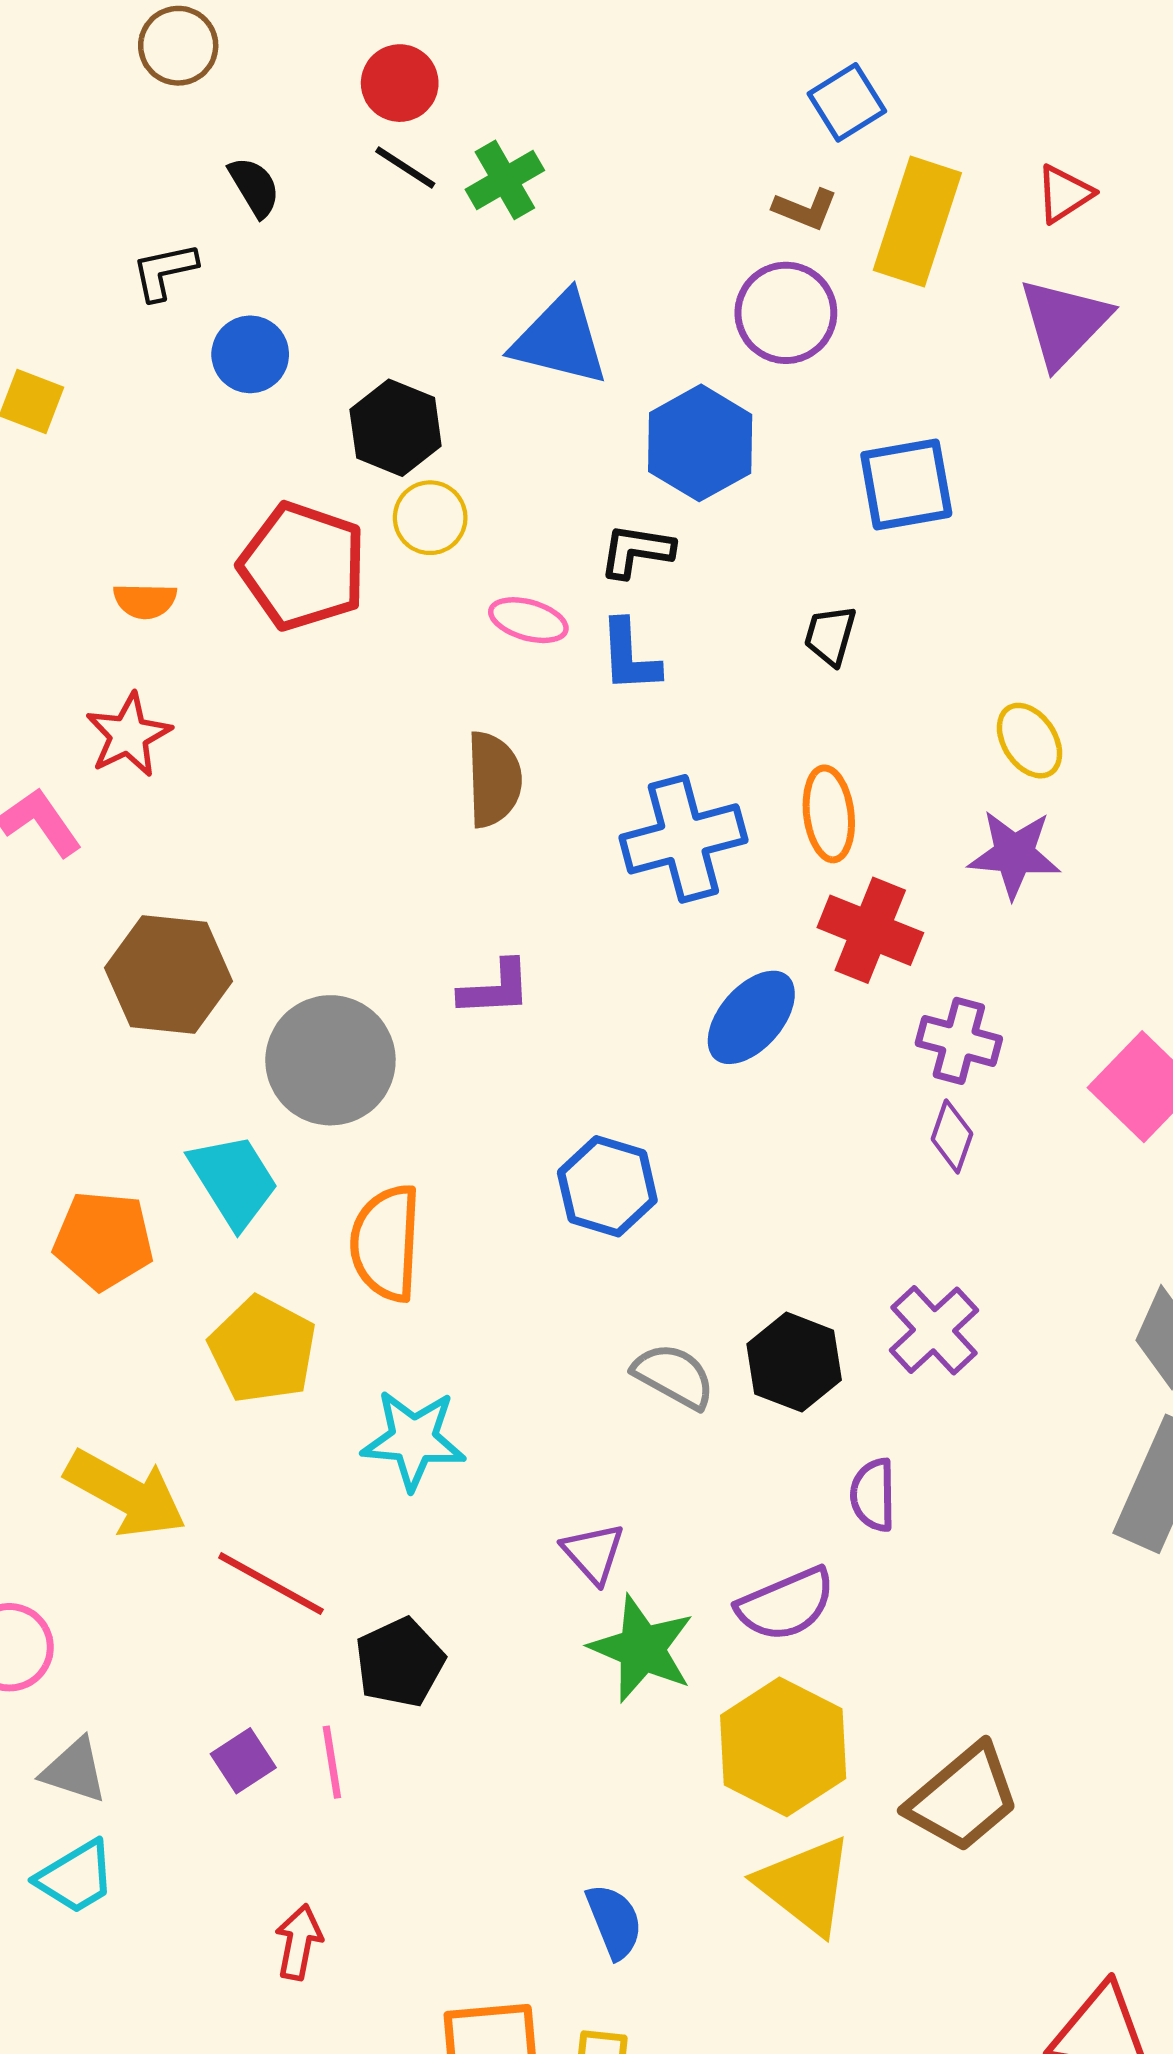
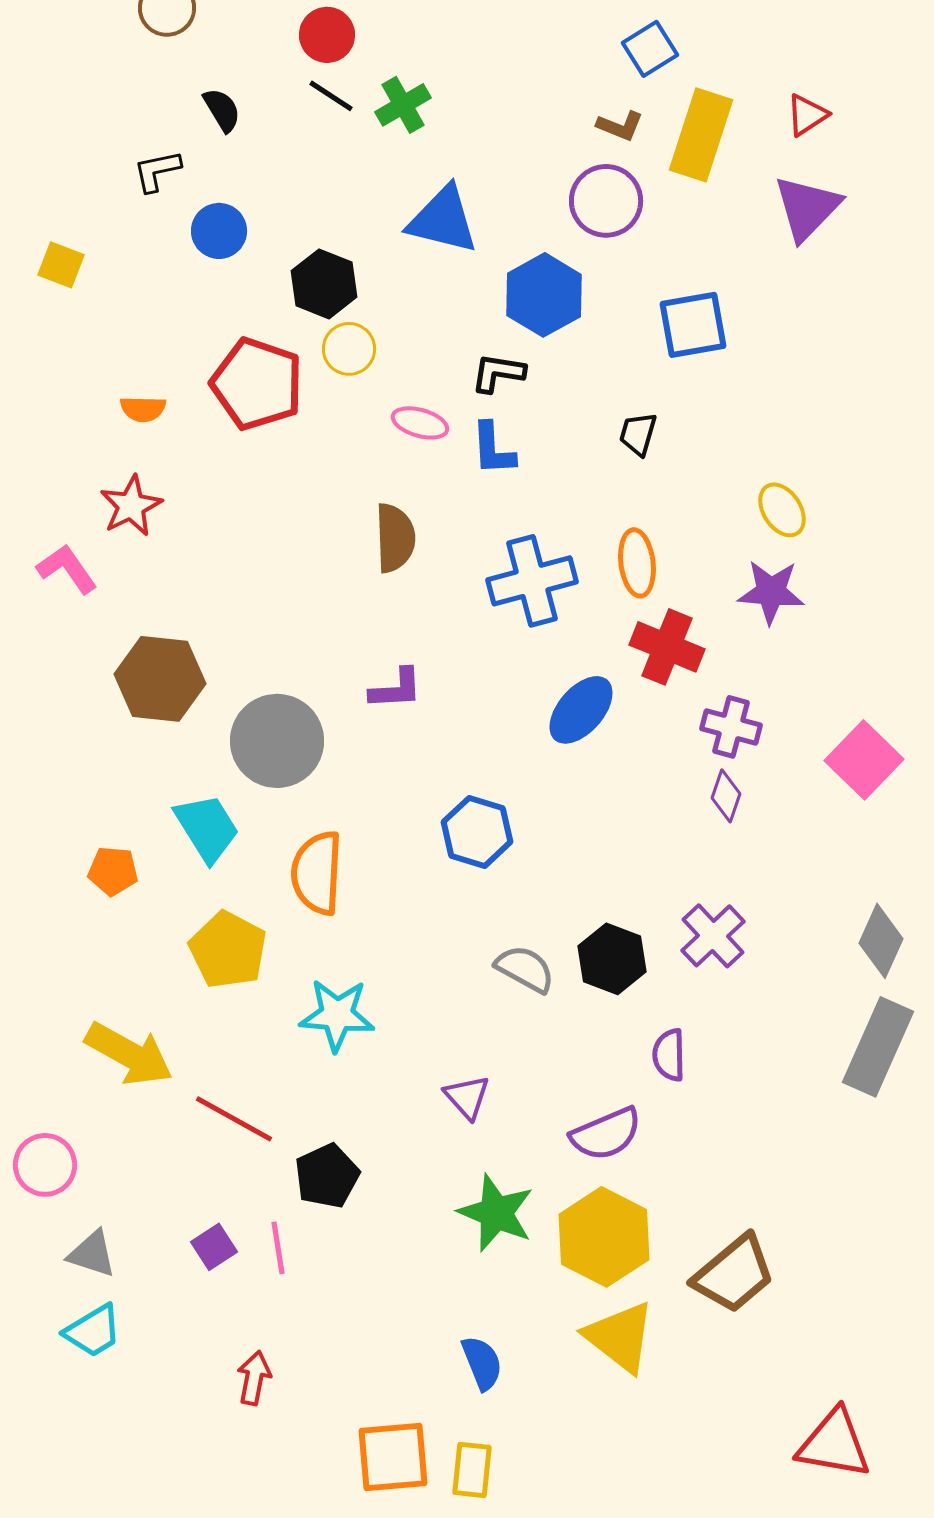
orange pentagon: (103, 1240) -> (113, 871), size x0.7
green star: (642, 1649) -> (496, 1213), moved

